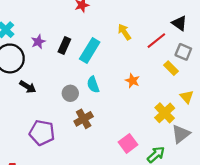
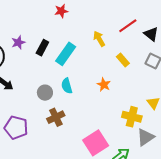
red line: (156, 41) -> (128, 26), moved
yellow rectangle: (171, 68) -> (123, 60), moved
yellow cross: (165, 113) -> (132, 117), turned -36
pink square: (128, 143) -> (96, 143), size x1.4

